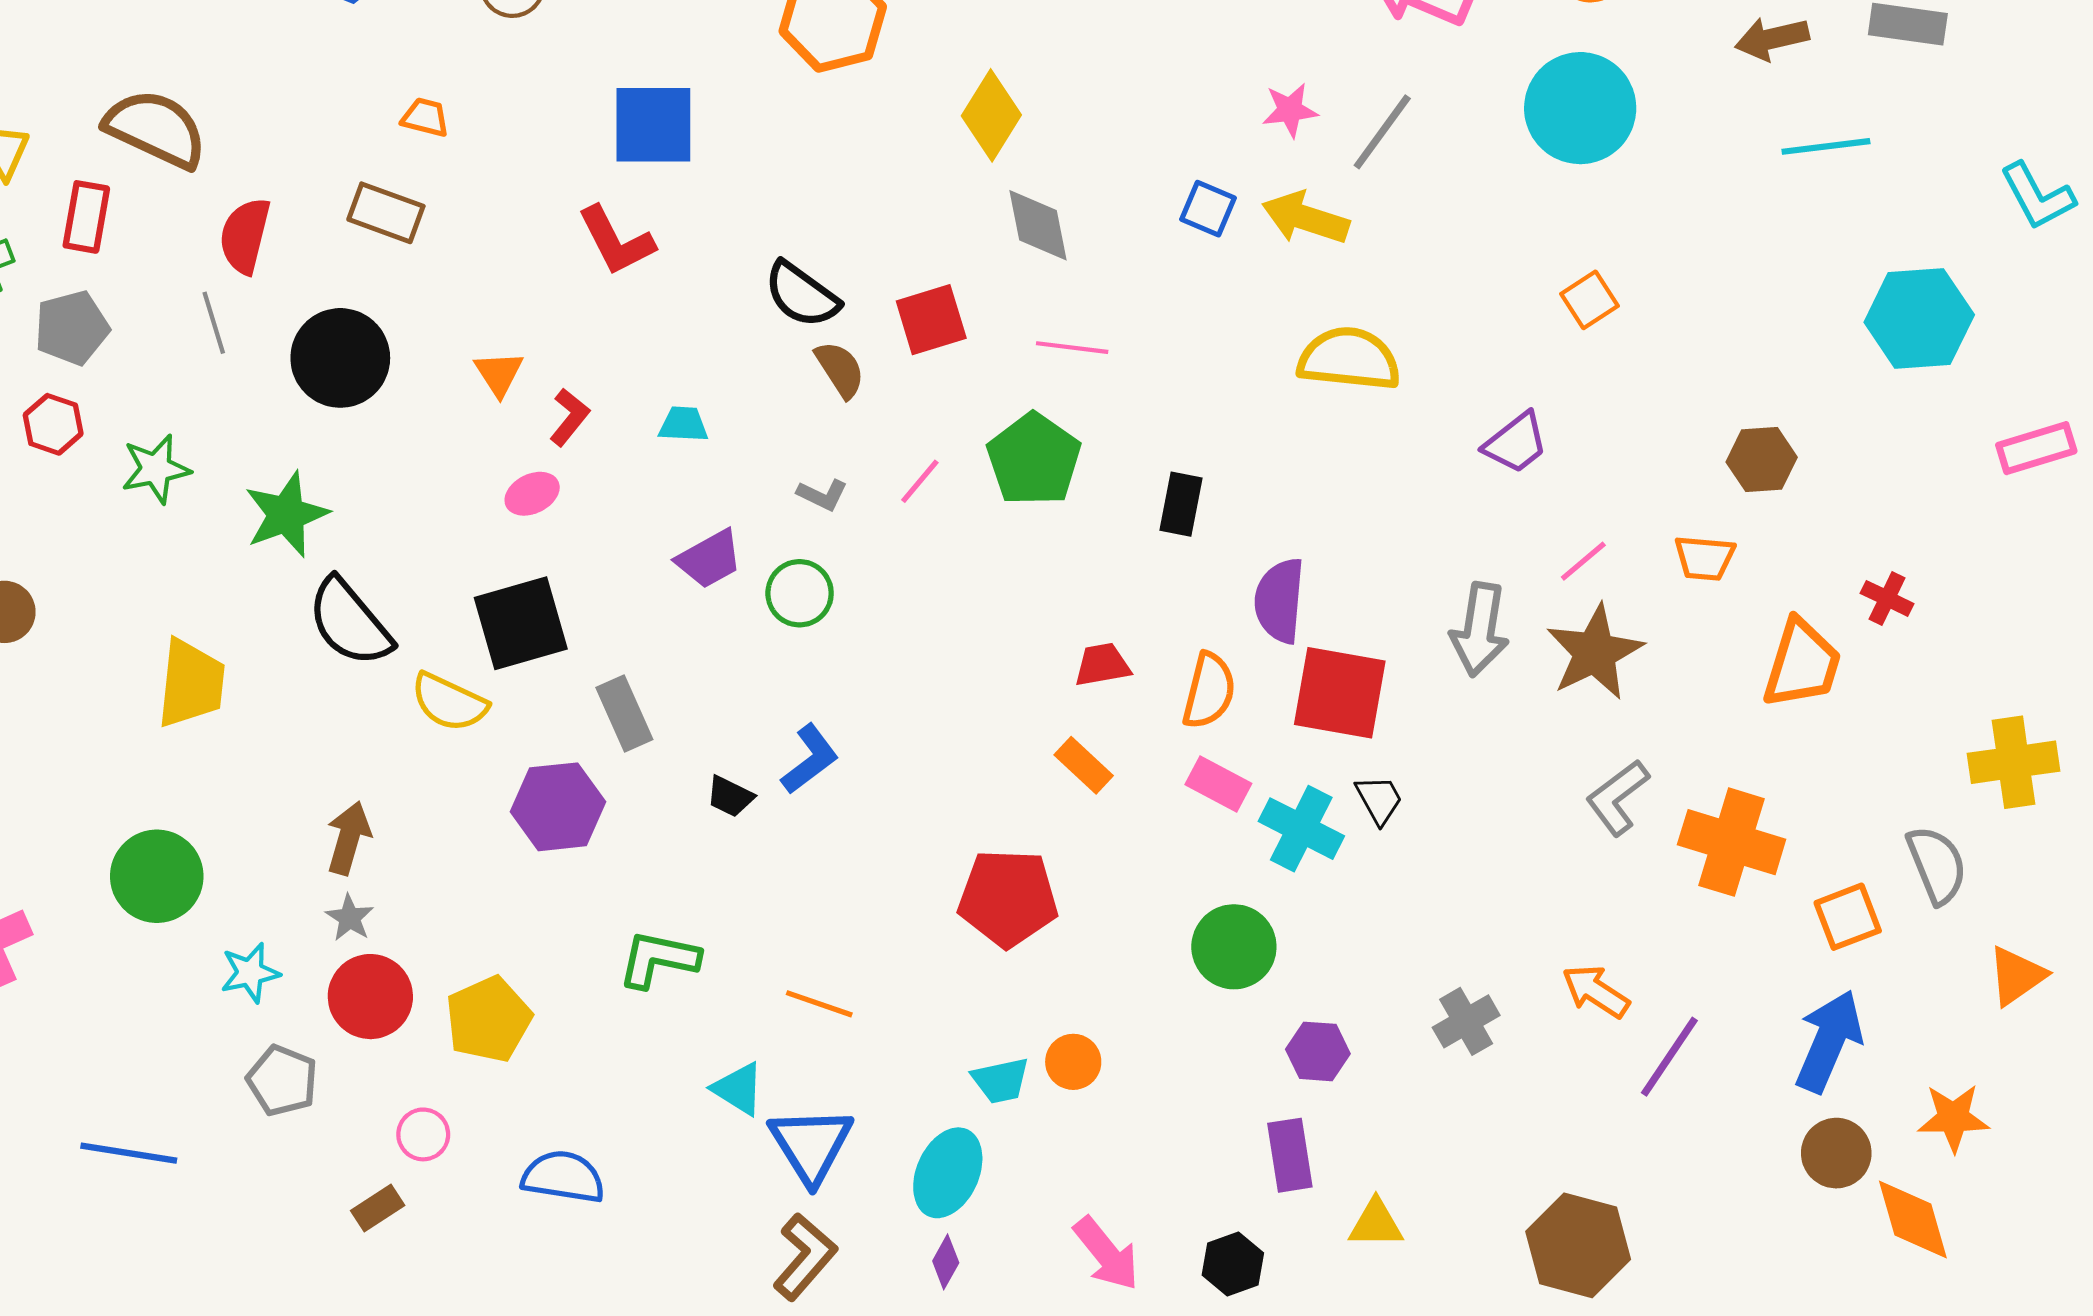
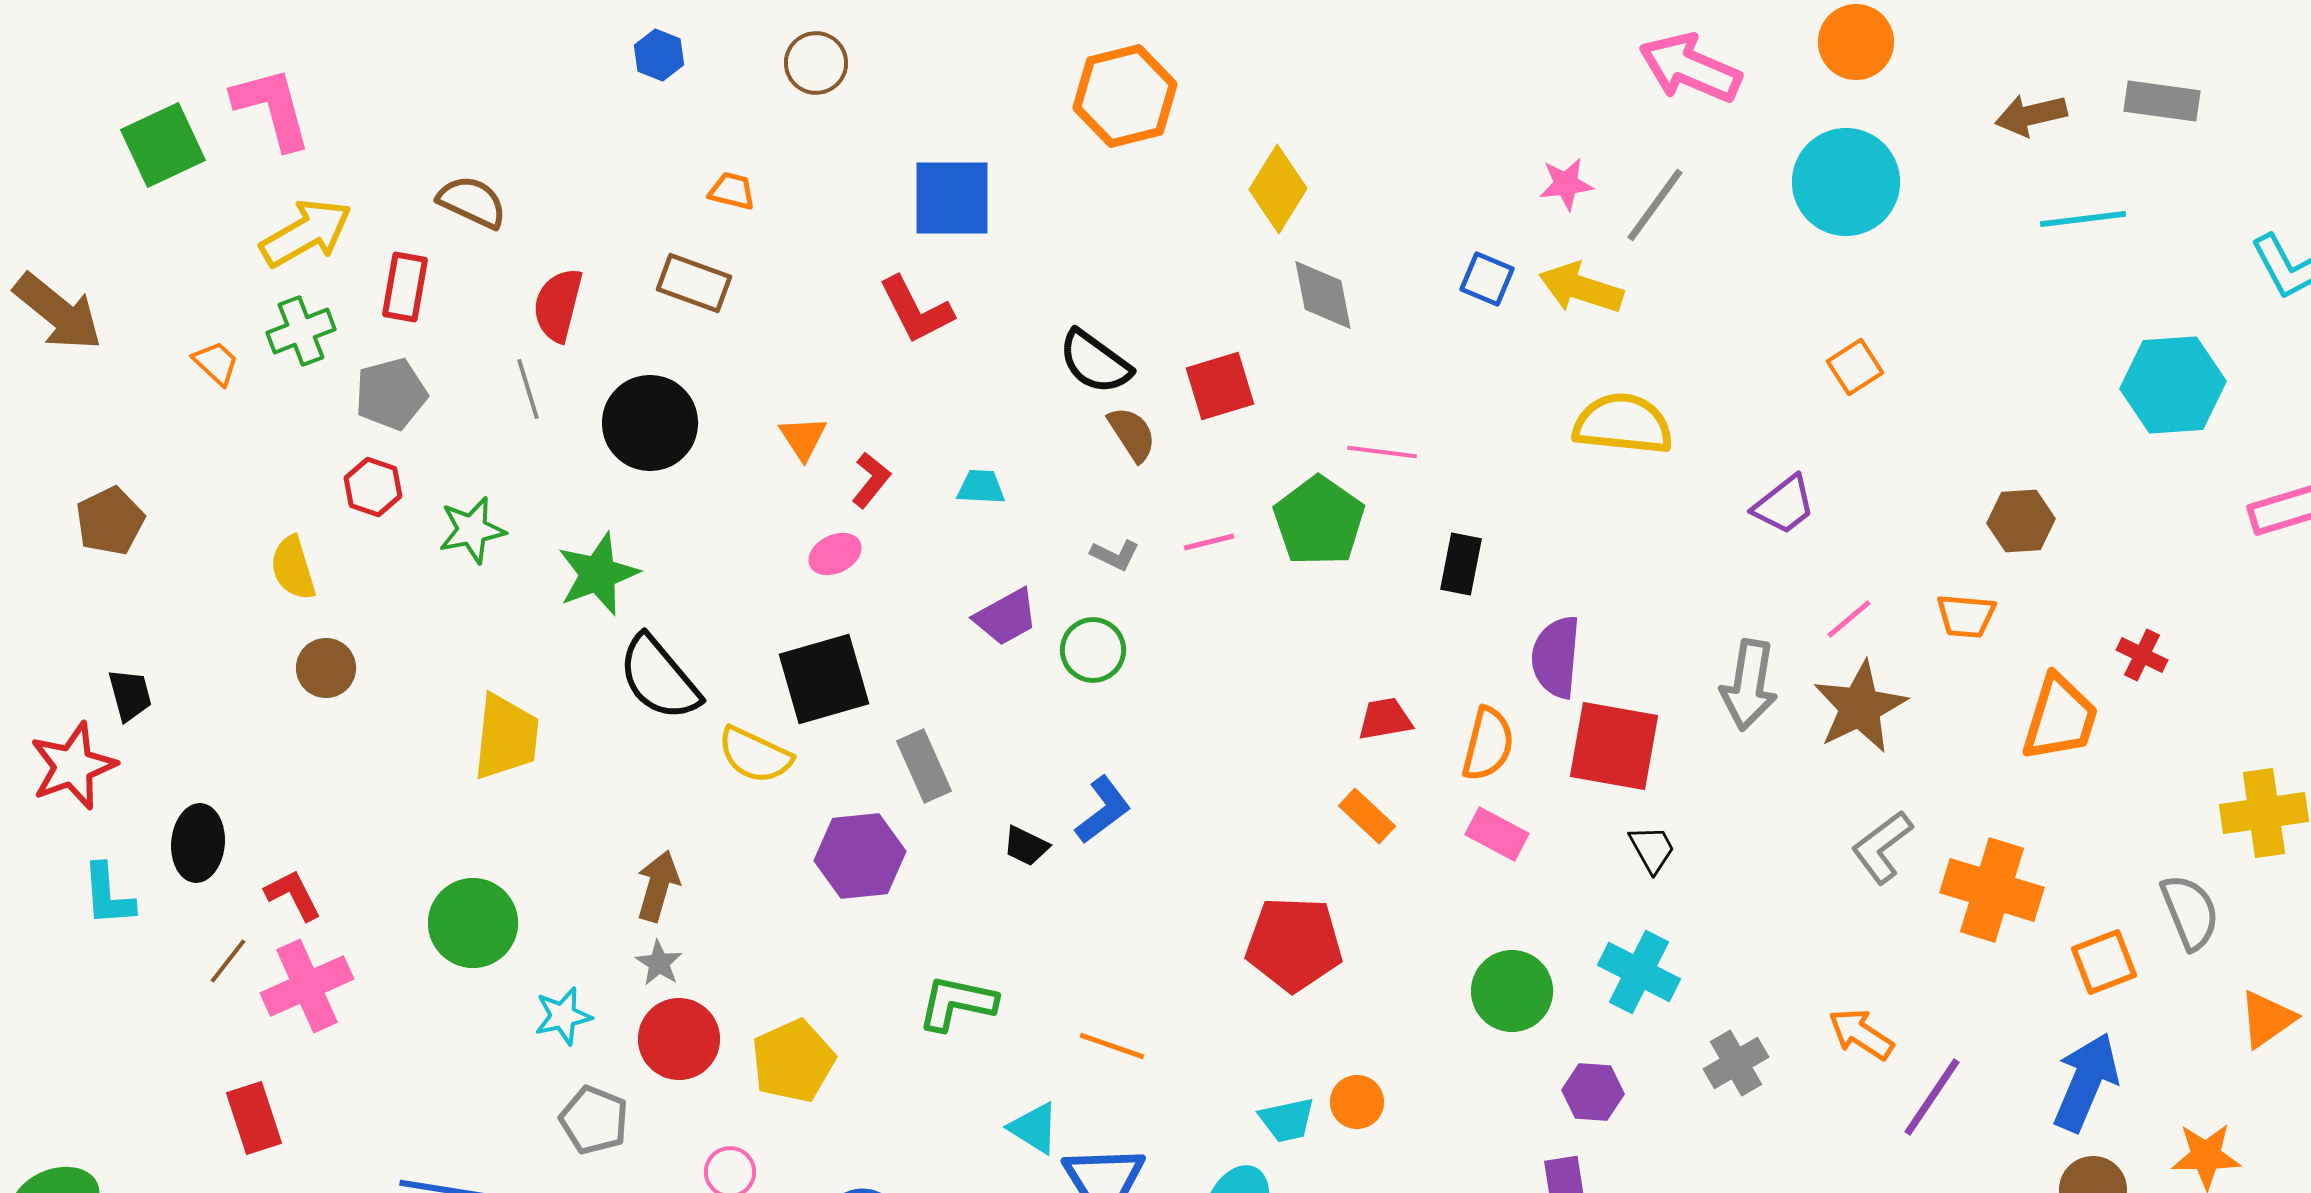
brown semicircle: (156, 129) -> (472, 202), size x0.7
pink line: (1072, 348) -> (1382, 452), moved
pink line: (920, 481) -> (1209, 542), turned 36
cyan cross: (1301, 829) -> (1639, 972), moved

